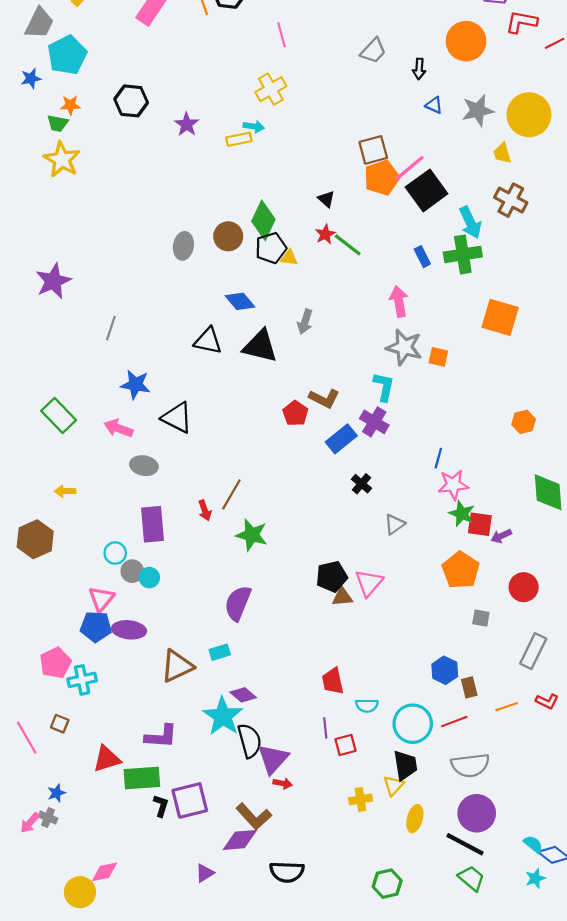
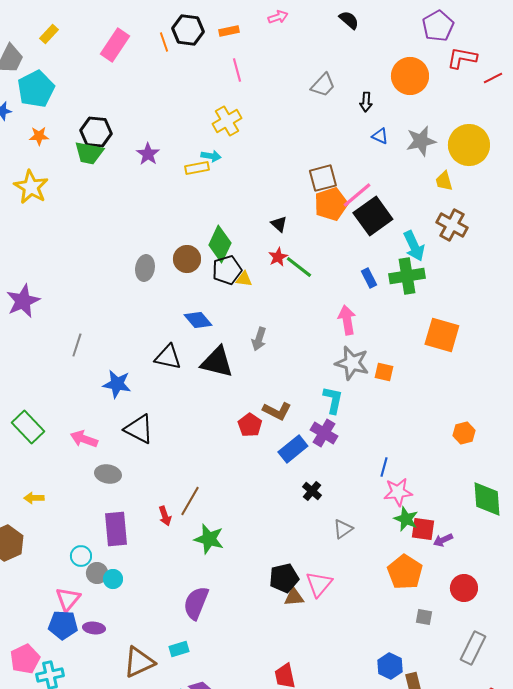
green trapezoid: (58, 123) -> (89, 153), moved, size x1.4
blue star: (135, 385) -> (117, 384), moved
purple ellipse: (129, 630) -> (94, 628), size x0.7

